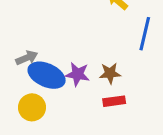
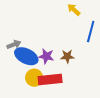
red rectangle: (114, 101) -> (50, 79), moved, size x1.6
yellow circle: (32, 107) -> (34, 78), moved

